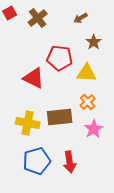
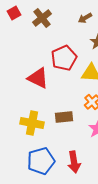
red pentagon: (60, 58) -> (64, 58), turned -30
brown rectangle: (60, 117) -> (64, 117), size x0.7

